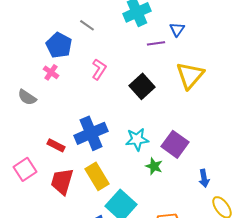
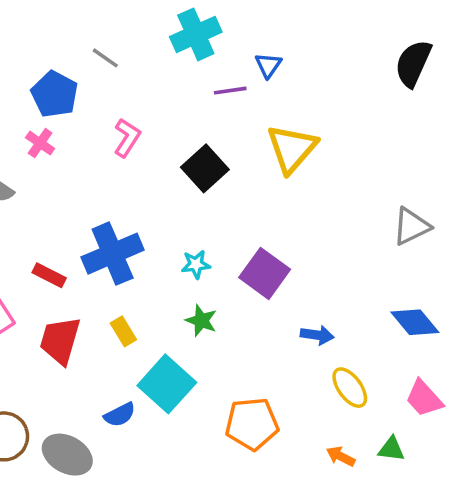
cyan star: (137, 139) -> (196, 264), size x0.7
green star: (154, 166) -> (201, 321), moved
yellow rectangle: (97, 176) -> (123, 331), size x0.6
blue arrow: (204, 178) -> (317, 335), turned -72

